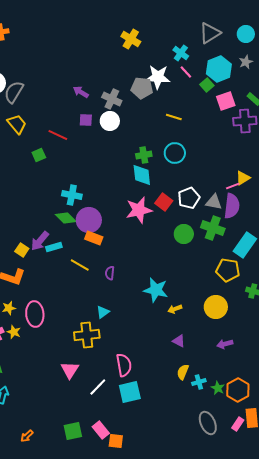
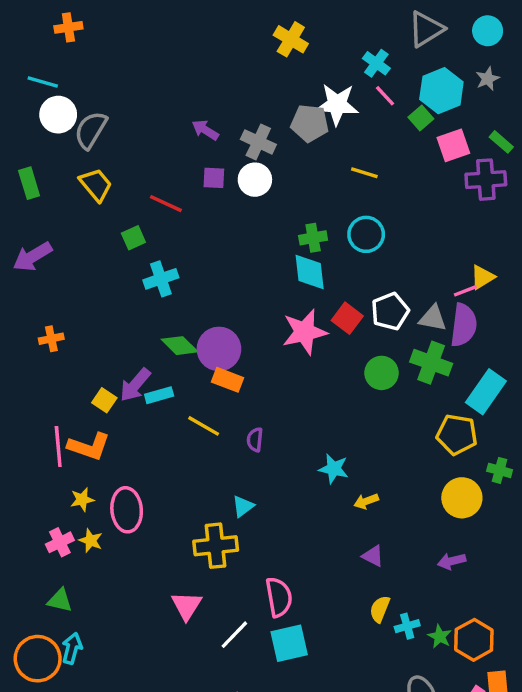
cyan cross: (72, 195) -> (161, 279), moved, turned -30
cyan star: (156, 290) -> (334, 469), size x0.7
yellow circle: (216, 307) -> (462, 498), moved

